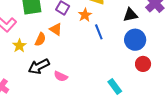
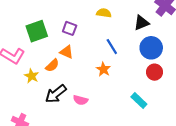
orange star: (85, 15) -> (103, 69), moved
orange semicircle: (40, 39) -> (52, 65), turned 32
red circle: (143, 64) -> (154, 72), moved

